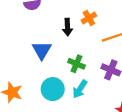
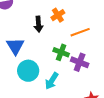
green cross: (76, 64) -> (61, 52), moved
cyan circle: (53, 89) -> (28, 71), moved

